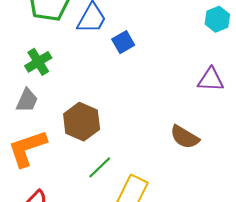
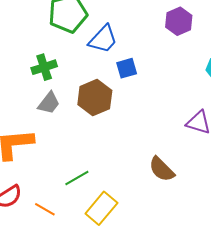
gray trapezoid: (27, 100) -> (49, 103), moved
brown hexagon: (82, 122) -> (95, 98), moved

